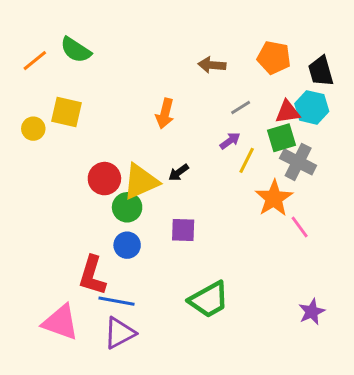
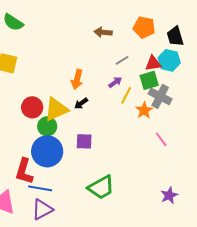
orange arrow: (165, 113) -> (77, 79), moved
orange star: (274, 198) -> (144, 110), moved, size x0.7
blue circle: (127, 245) -> (47, 151), size x1.8

